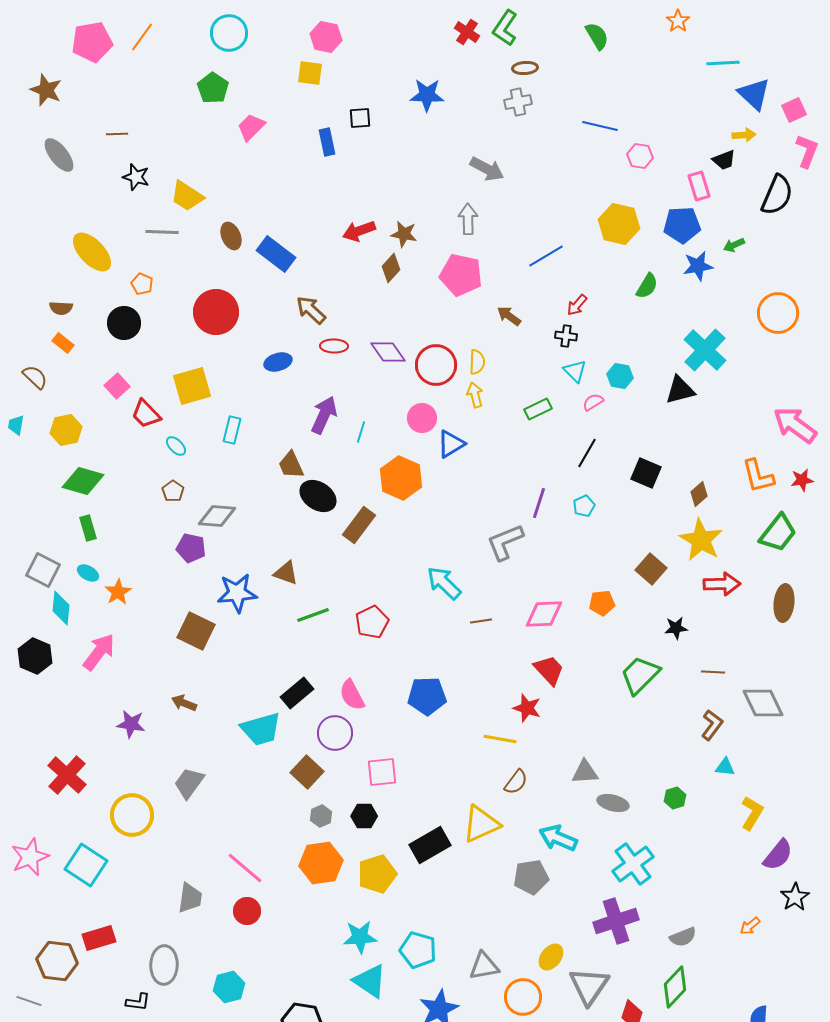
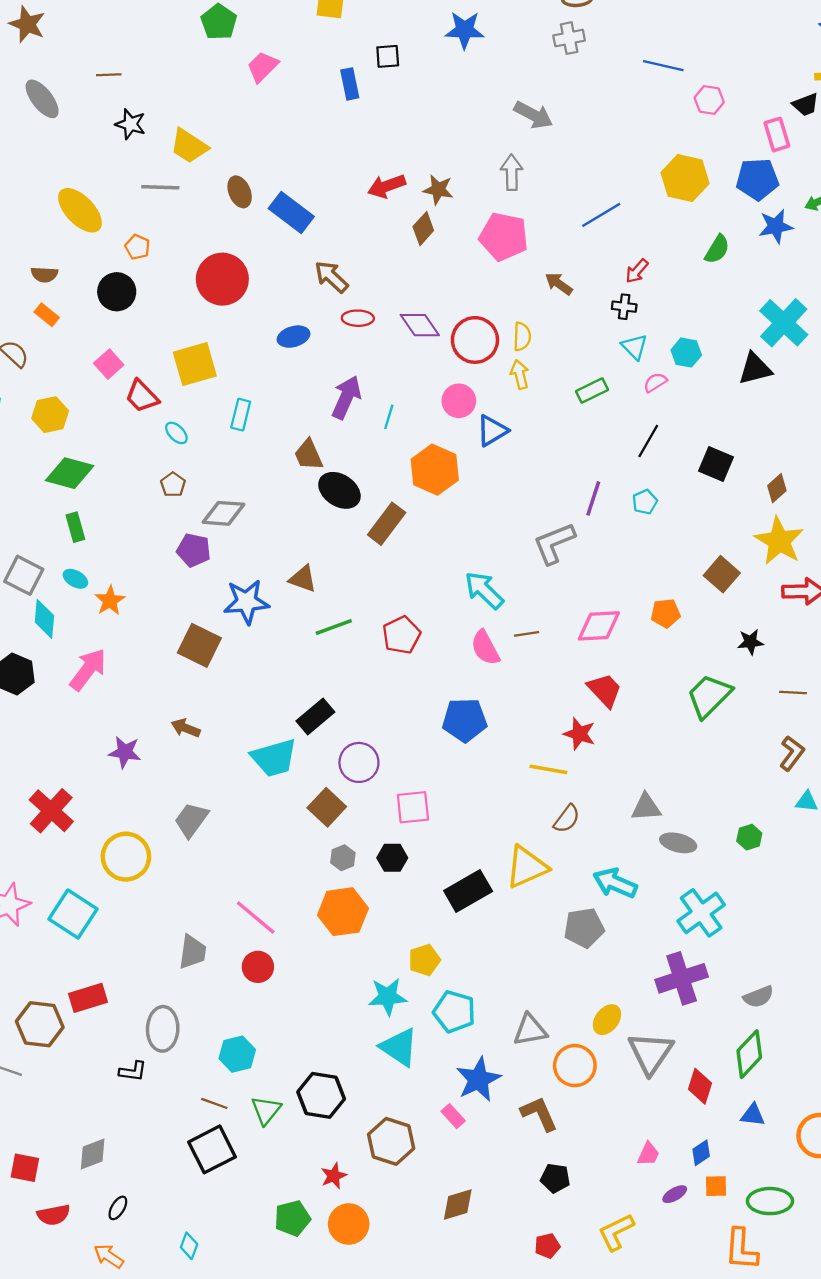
pink semicircle: (352, 695) -> (485, 648), moved
yellow pentagon: (377, 874) -> (424, 960), moved, size x0.7

